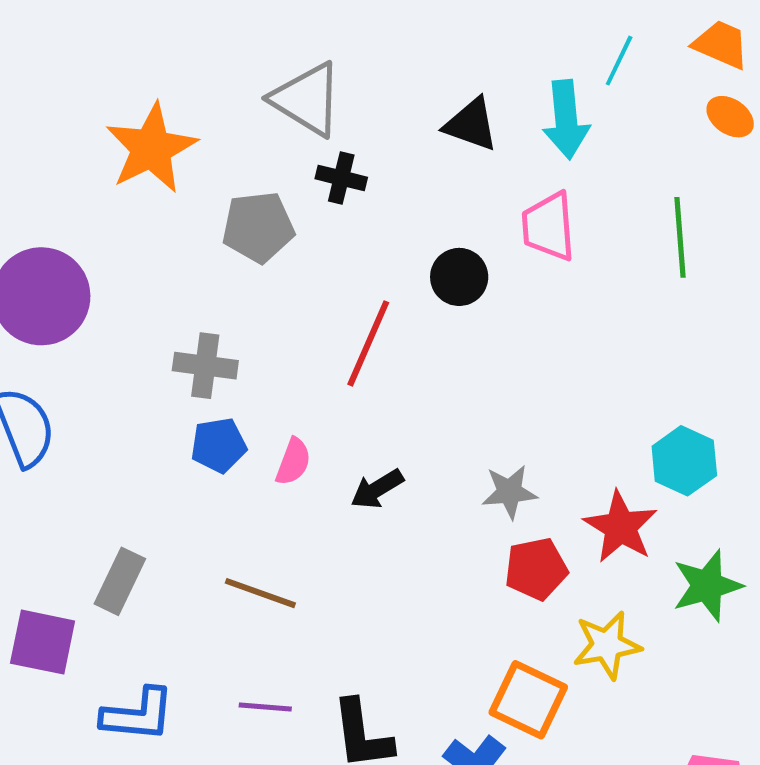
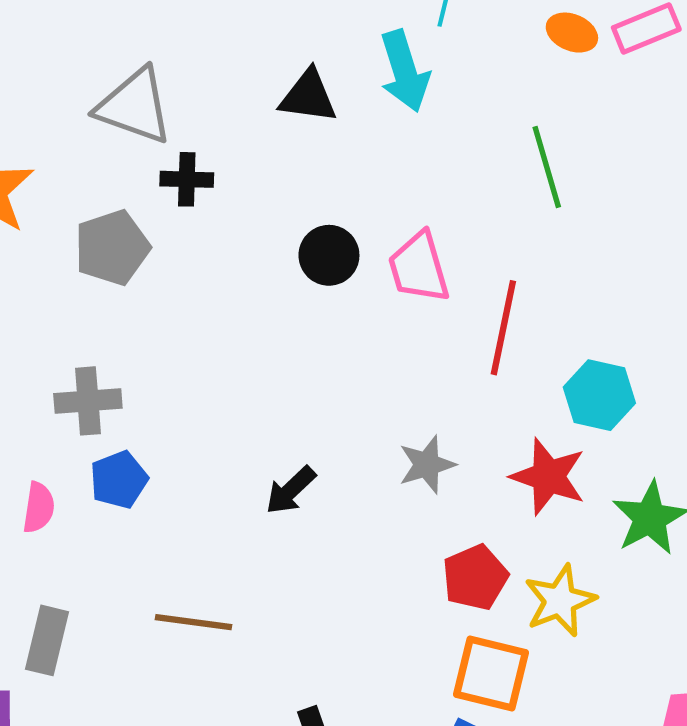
pink trapezoid: (549, 226) -> (419, 268), moved
red line: (368, 343) -> (503, 328), moved
pink semicircle: (293, 462) -> (39, 508), moved
red pentagon: (536, 569) -> (475, 577), moved

